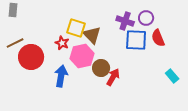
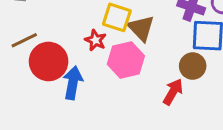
brown circle: (101, 68) -> (193, 66), moved
blue arrow: (61, 76) -> (73, 83), moved

